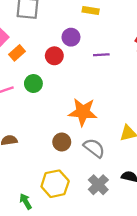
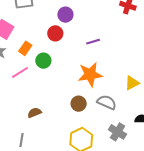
orange rectangle: (17, 53) -> (25, 48), moved
purple line: (101, 55) -> (93, 42), moved

